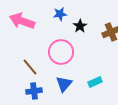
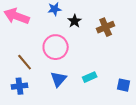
blue cross: (34, 91) -> (20, 86), moved

